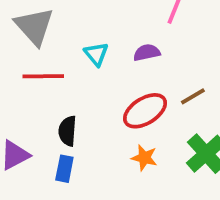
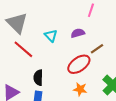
red line: (43, 76) -> (23, 49), turned 45
brown line: (193, 96) -> (97, 49), moved

